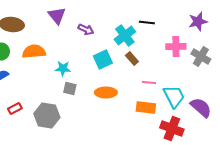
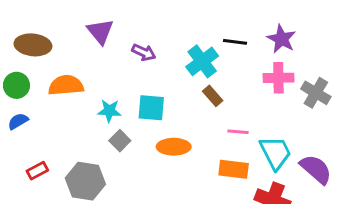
purple star: (198, 22) -> (281, 39), moved, turned -30
cyan square: (103, 60) -> (151, 108), moved, turned 30
gray square: (70, 88) -> (120, 141), turned 32

